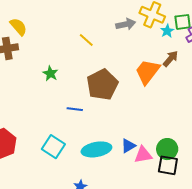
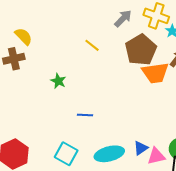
gray arrow: (126, 24) -> (123, 18), moved, turned -30
orange trapezoid: (148, 72) -> (155, 73), turned -132
brown pentagon: (102, 85) -> (141, 50), moved

